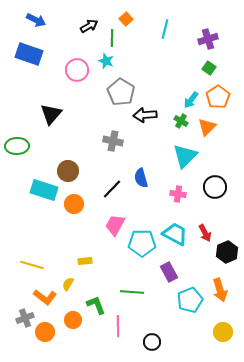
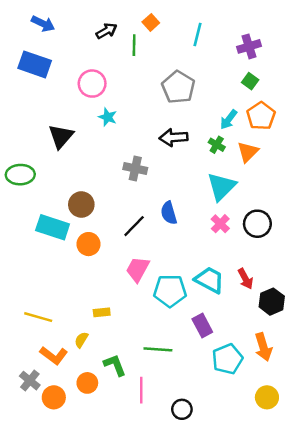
cyan star: (106, 61) -> (108, 117), moved
gray pentagon: (121, 92) -> (178, 87), moved
pink cross: (178, 194) -> (220, 224), moved, turned 35
gray cross: (25, 318) -> (30, 381), turned -30

